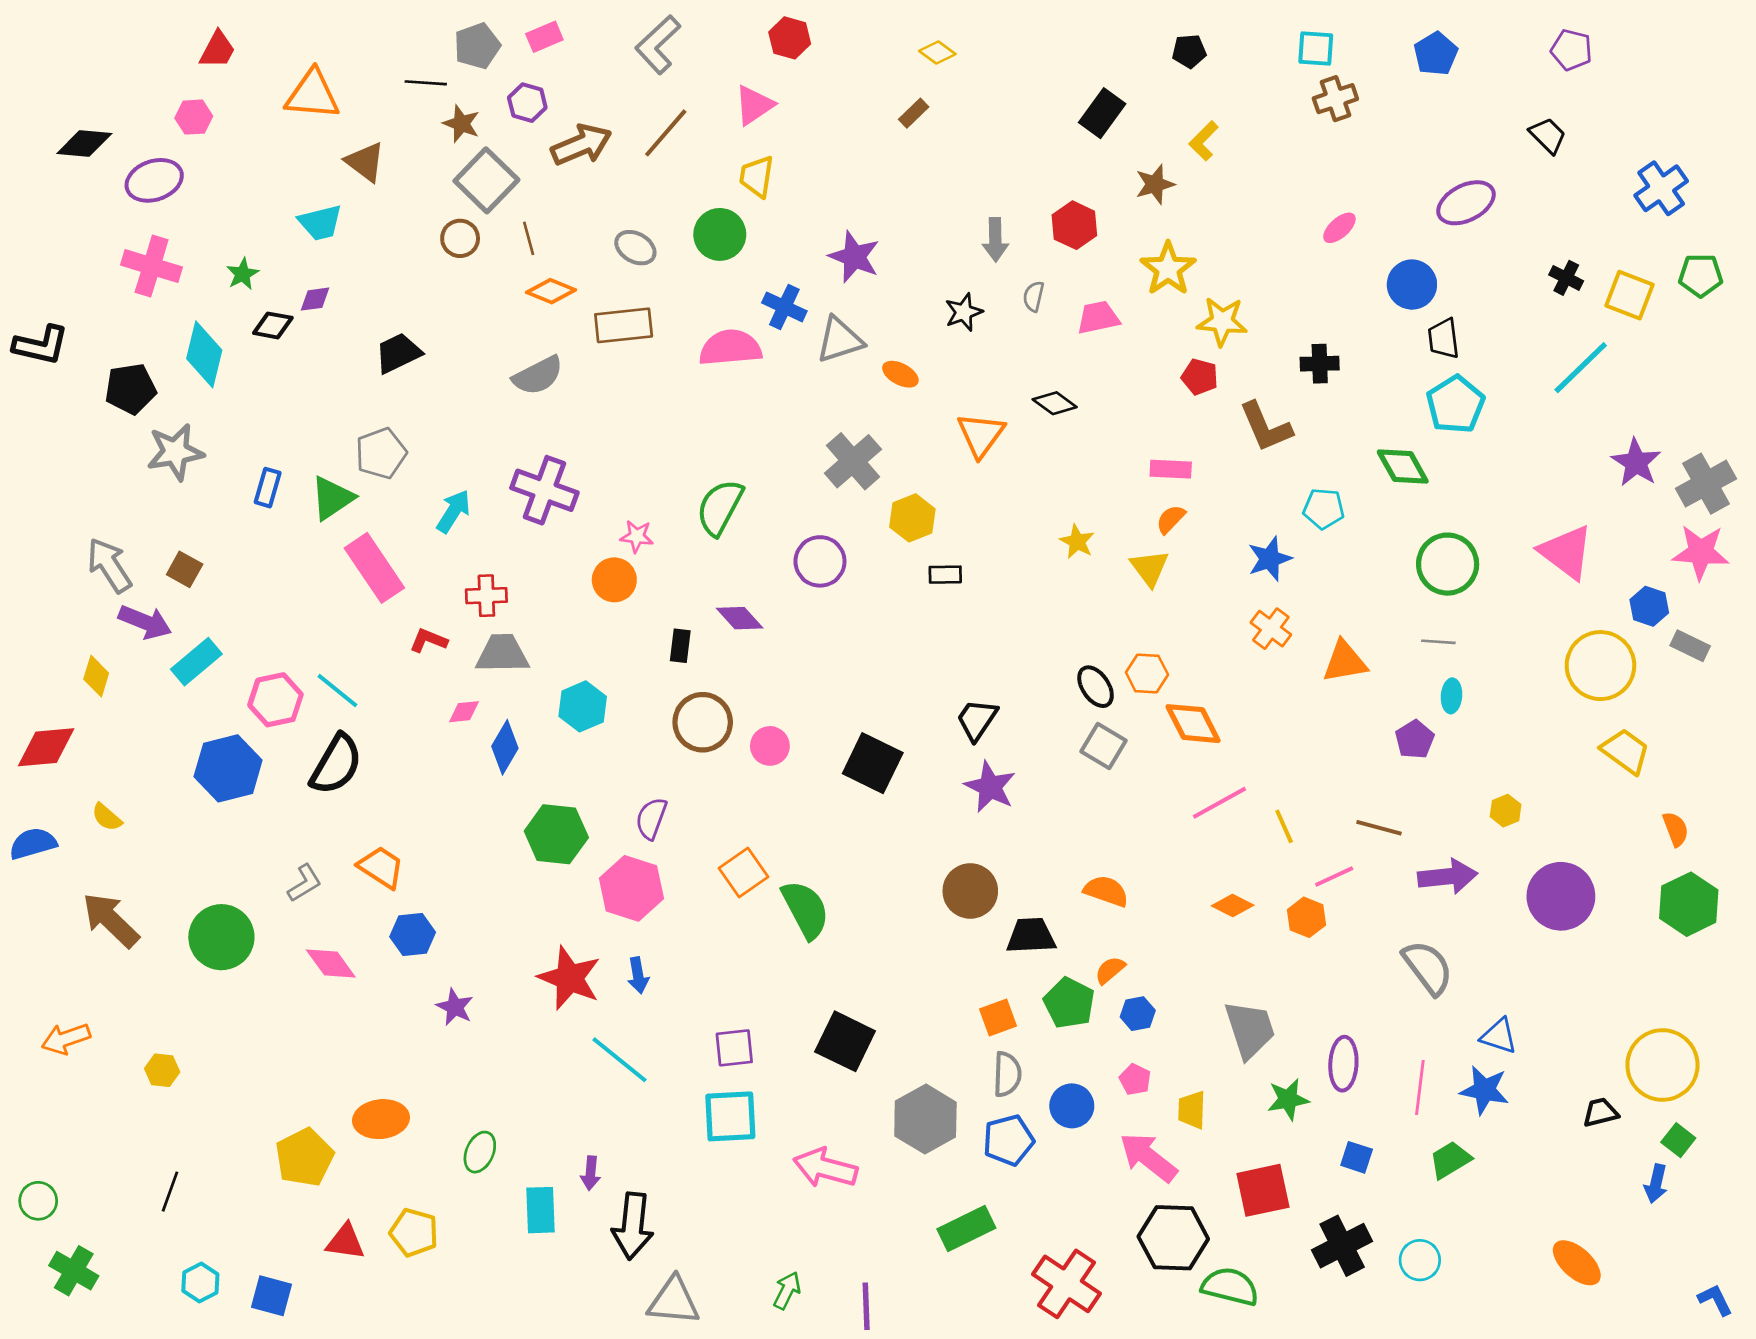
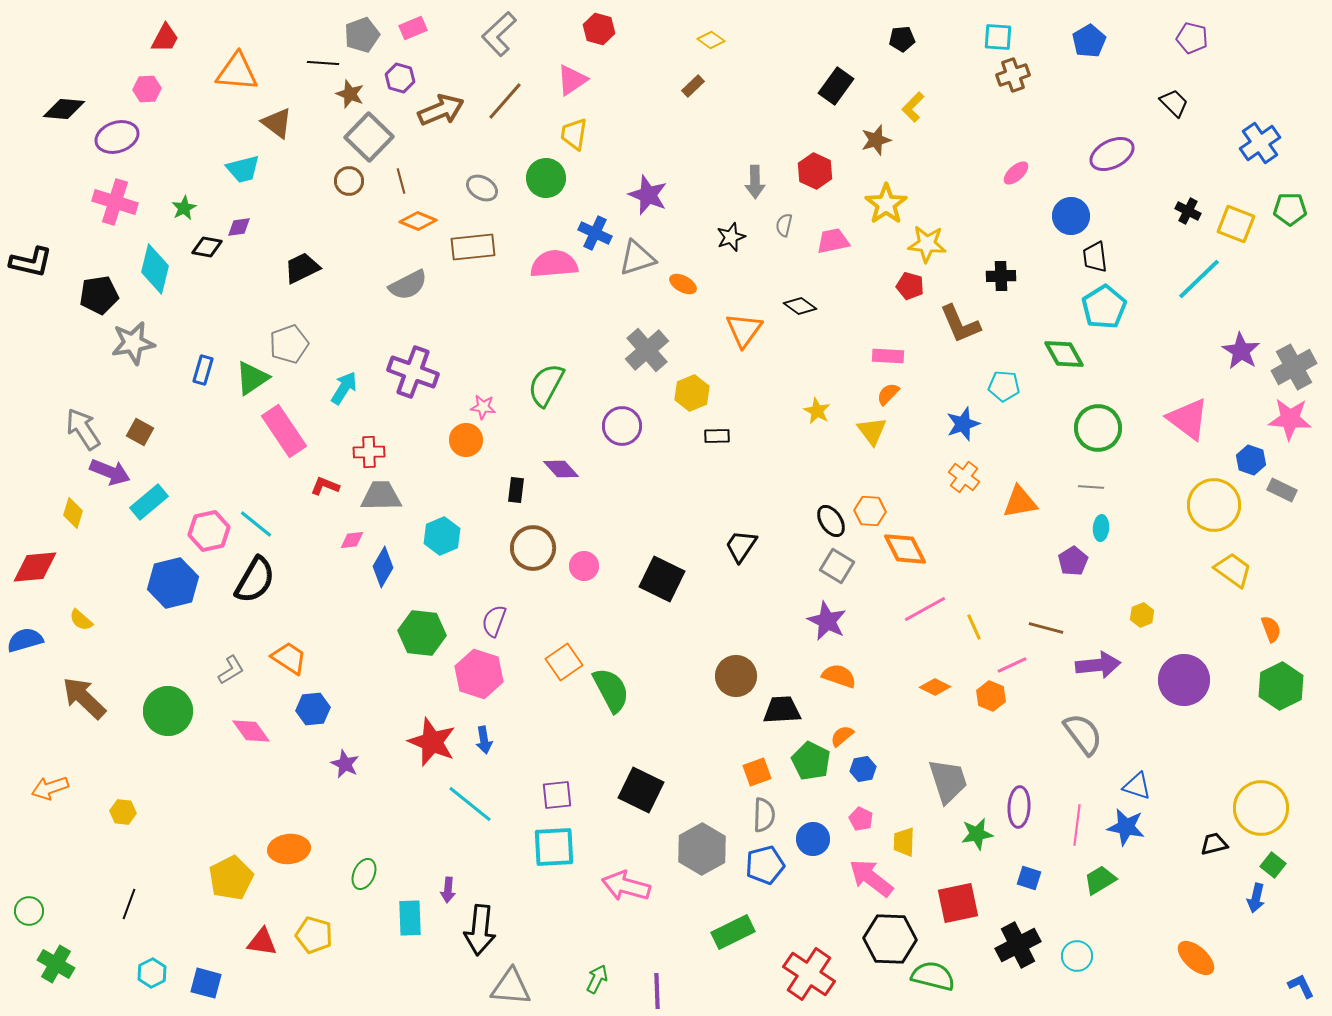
purple star: (990, 787) -> (827, 621), moved

